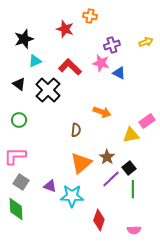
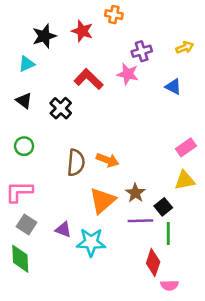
black star: (24, 39) -> (44, 36), moved
cyan triangle: (35, 61) -> (27, 64), moved
blue triangle: (119, 73) -> (173, 87), moved
black cross: (48, 90) -> (61, 108), size x0.7
orange arrow: (102, 112) -> (108, 160), moved
brown semicircle: (76, 130) -> (76, 163), moved, size x1.5
yellow triangle: (131, 135) -> (185, 180), moved
purple line: (111, 179) -> (140, 221), turned 42
red diamond: (99, 220) -> (153, 263), moved

